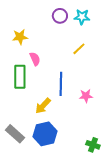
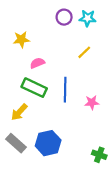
pink semicircle: (35, 59) -> (37, 63), turned -88
green rectangle: (20, 77) -> (34, 88), moved, turned -65
yellow arrow: (43, 106) -> (19, 112), moved

